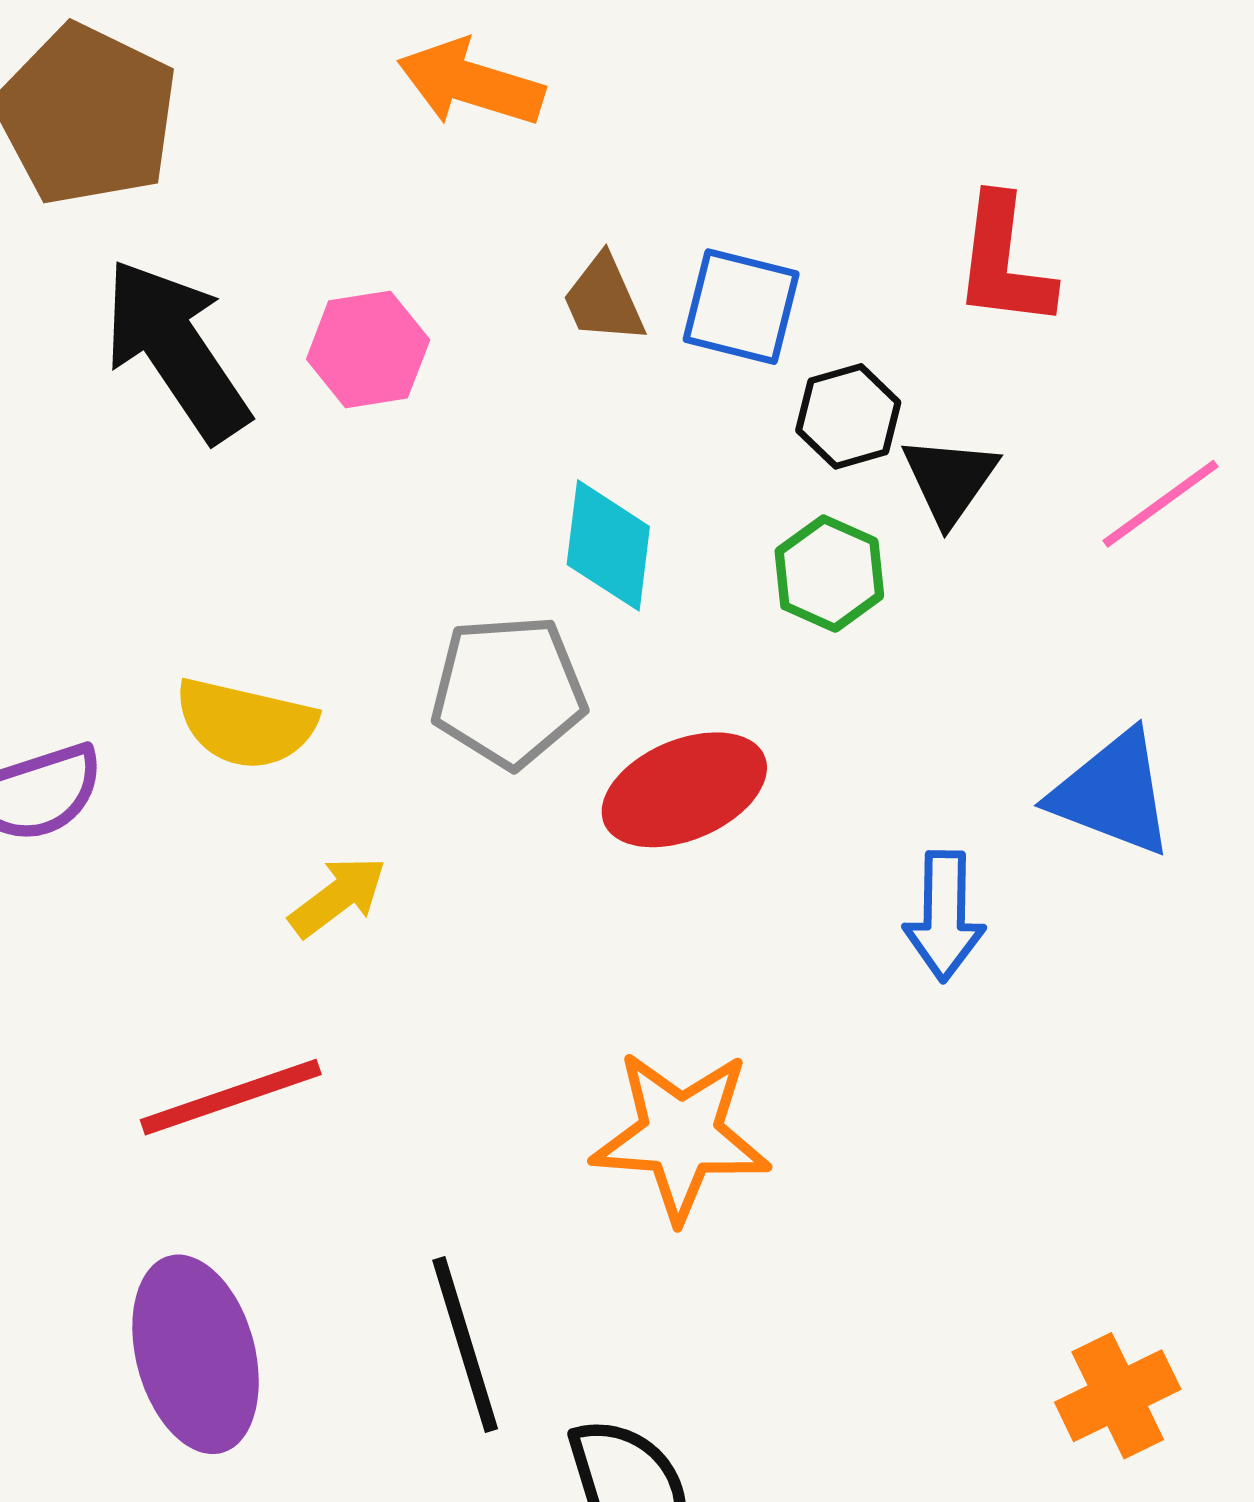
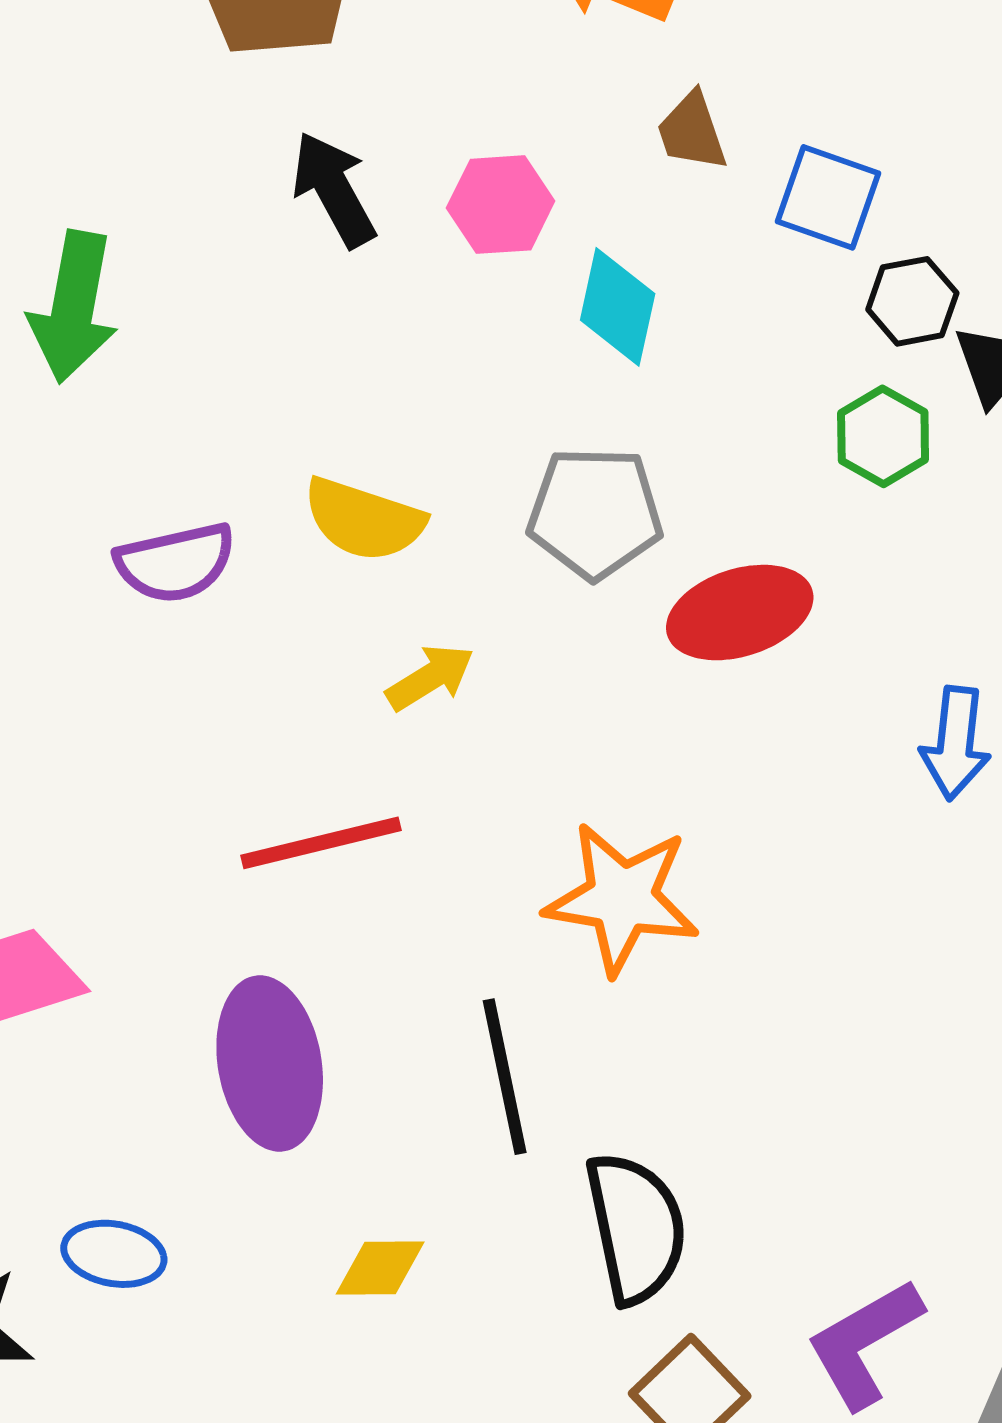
brown trapezoid: (604, 299) -> (692, 131), moved
black arrow: (176, 350) -> (334, 189), size x0.7
cyan diamond: (608, 545) -> (618, 307), moved
orange star: (681, 1135) -> (622, 898), moved

